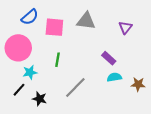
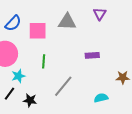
purple triangle: (125, 27) -> (100, 14), moved
purple rectangle: (109, 58) -> (92, 55), turned -40
cyan semicircle: (114, 77) -> (101, 98), moved

